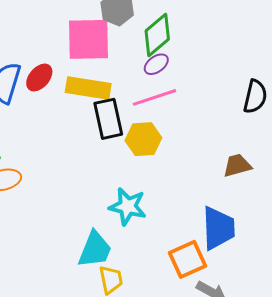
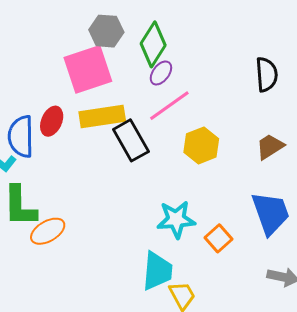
yellow hexagon: (143, 139) -> (201, 145), moved
orange square: (187, 259) -> (219, 238), moved, size x0.7

